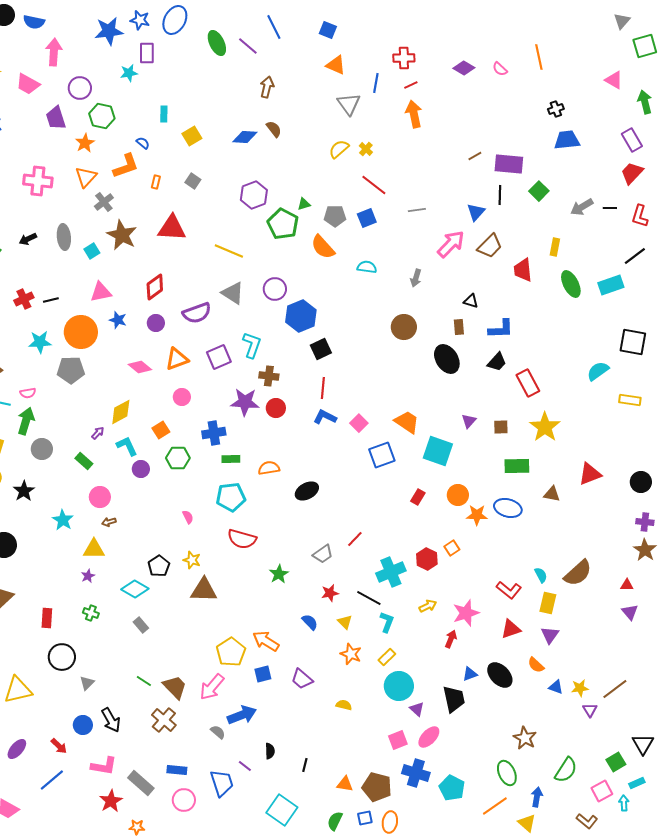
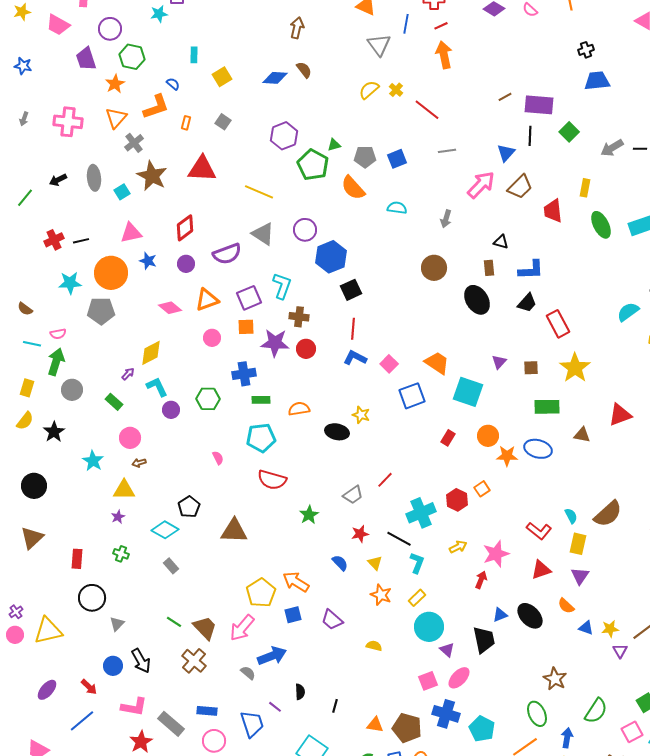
red line: (374, 185) -> (427, 110), moved
orange square: (161, 430) -> (246, 327), moved, turned 30
black ellipse: (307, 491) -> (337, 432), turned 40
yellow star: (192, 560) -> (361, 415), moved

